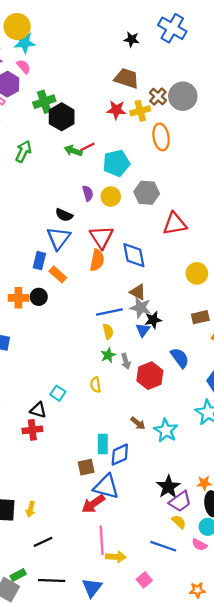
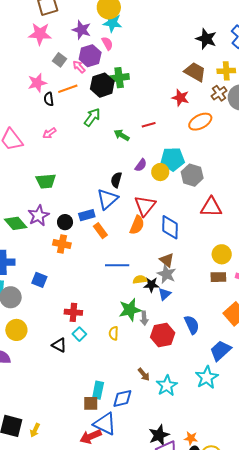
black star: (132, 39) -> (206, 39), size x1.5
yellow cross: (140, 111) -> (226, 71), moved
black hexagon: (62, 117) -> (102, 85), moved
orange ellipse: (161, 137) -> (200, 122), moved, turned 60
green arrow: (73, 151) -> (122, 135), moved
cyan pentagon: (116, 163) -> (173, 159), moved
purple semicircle: (88, 193) -> (141, 165), turned 40
black semicircle: (64, 215) -> (116, 180), turned 70
blue rectangle: (39, 261) -> (87, 215), turned 49
black circle: (39, 297) -> (65, 222), moved
blue line: (109, 312) -> (117, 265), moved
brown rectangle: (200, 317) -> (218, 277), moved
black star: (153, 320) -> (151, 285), moved
yellow semicircle: (108, 331) -> (140, 280), moved, turned -96
green star: (108, 355) -> (130, 310), size x1.6
red cross: (32, 430) -> (73, 312), moved
cyan rectangle: (103, 444) -> (98, 390), moved

